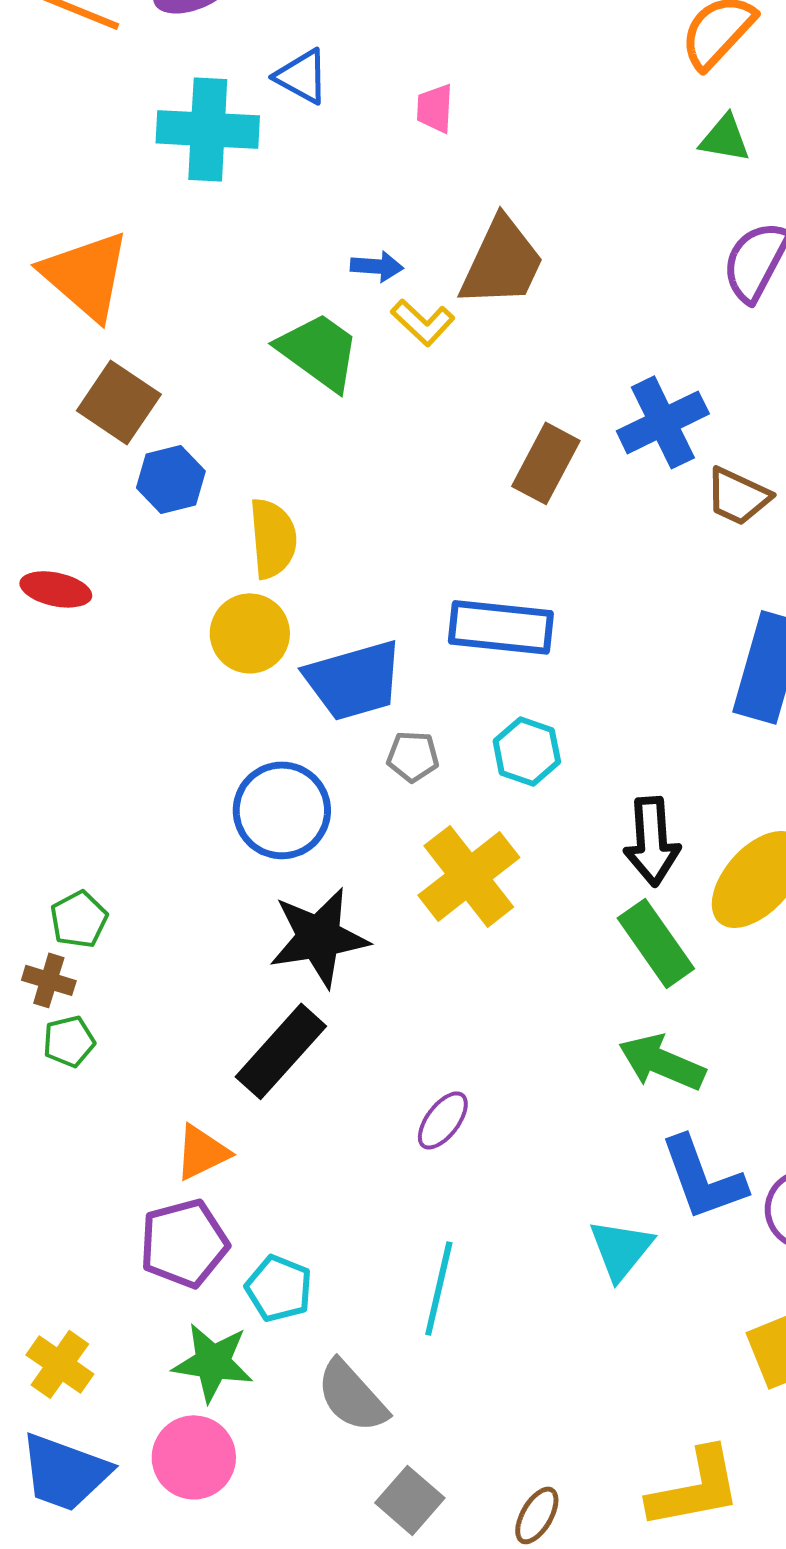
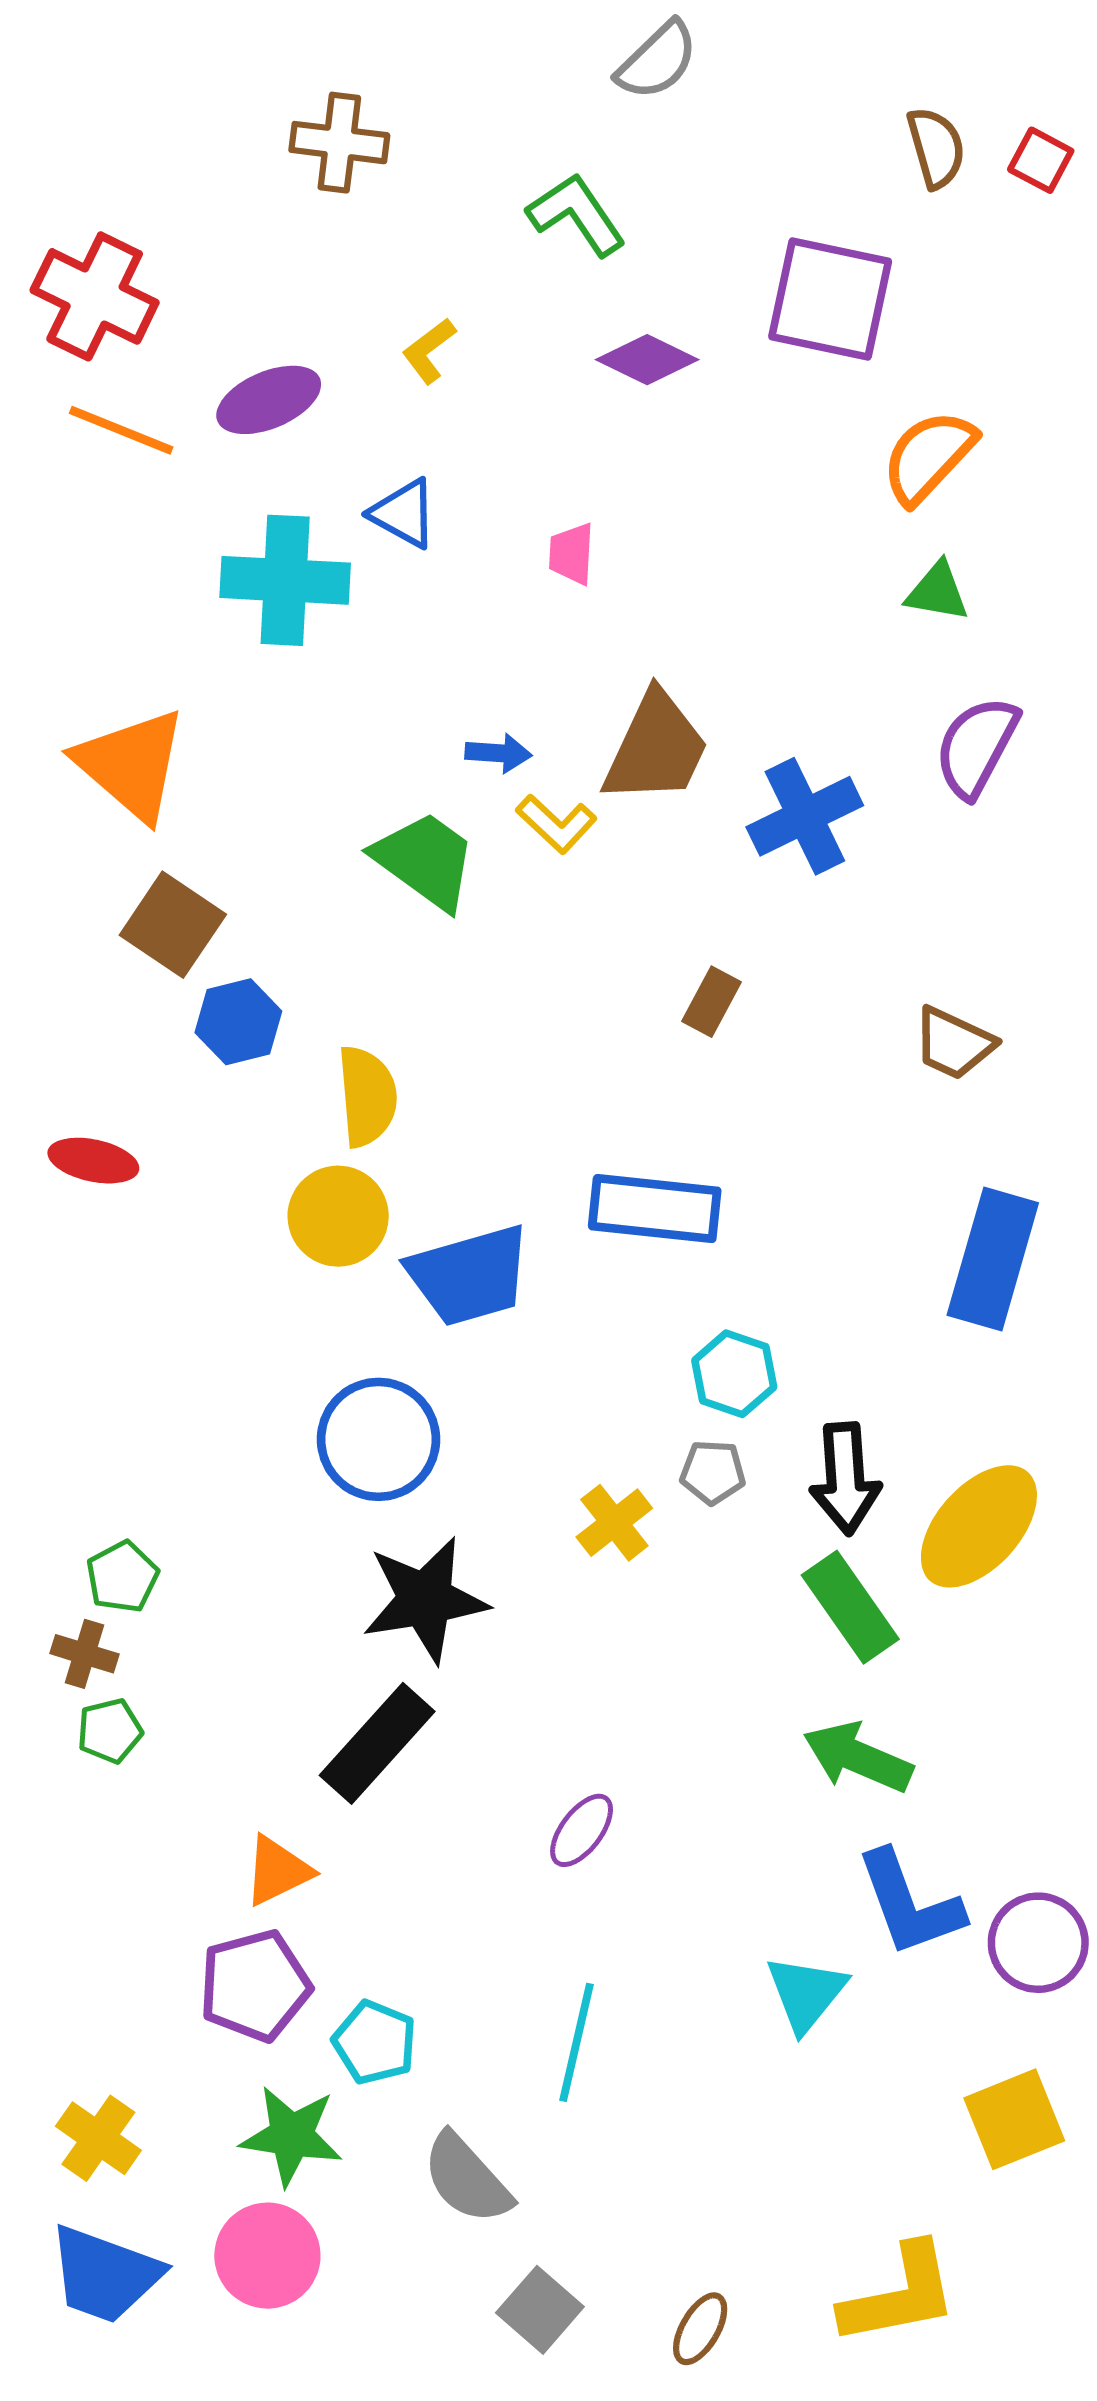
blue cross: (663, 422) -> (805, 816), moved
brown rectangle: (546, 463) -> (711, 1002), size x0.7
cyan hexagon: (527, 751) -> (734, 1374), moved
gray pentagon: (413, 756) -> (713, 1472), moved
yellow cross: (469, 876) -> (614, 1523), size x0.6

